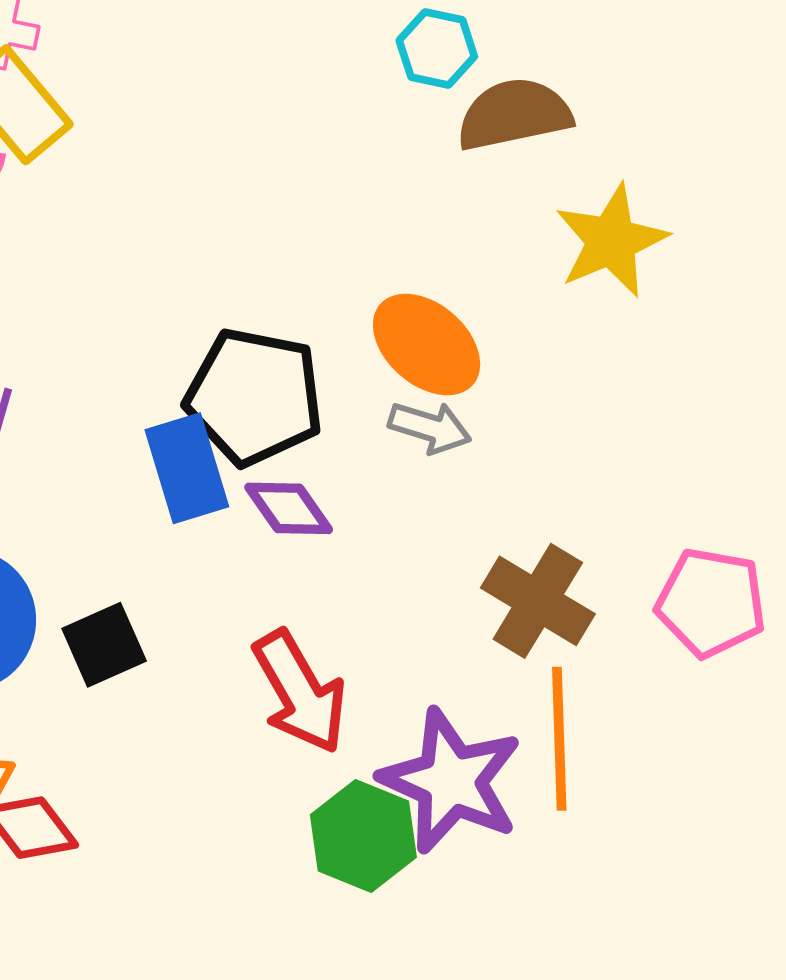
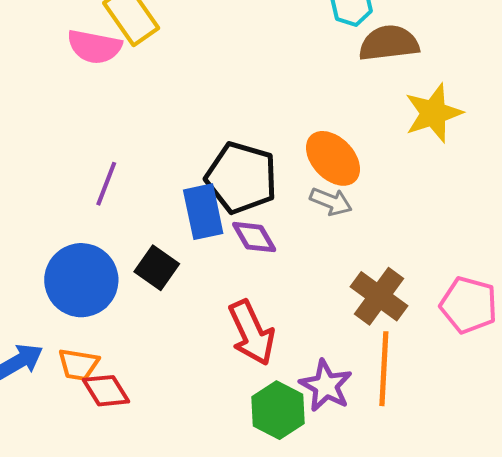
black square: (104, 645) -> (157, 268), moved, turned -36
purple star: (451, 781) -> (326, 386), size x0.7

